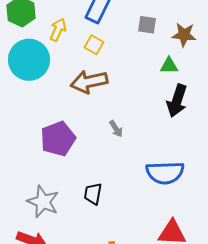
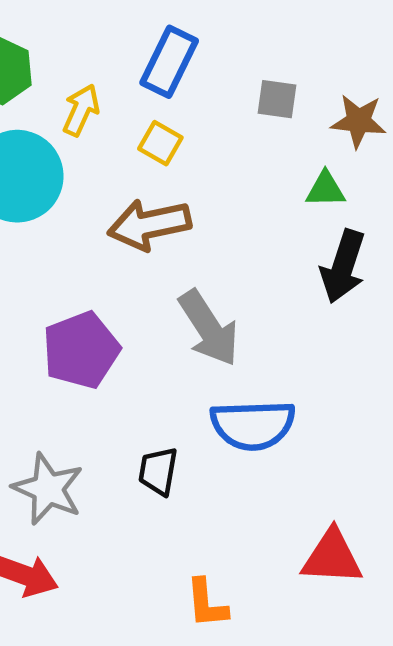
gray arrow: (116, 129) -> (209, 328), size x2.0
blue semicircle: (165, 173) -> (253, 425), moved

